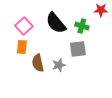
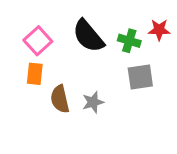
red star: (101, 10) -> (159, 30), moved
gray square: (78, 49) -> (140, 77), moved

